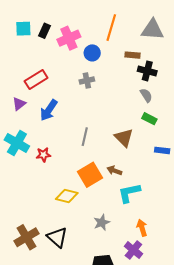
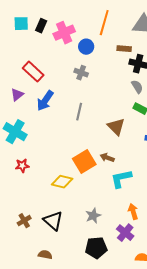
red rectangle: (36, 79) -> (33, 72), turned 75
gray cross: (87, 81) -> (81, 73), turned 32
gray line: (85, 137) -> (79, 112), moved
red star: (43, 155) -> (22, 166), moved
gray star: (102, 222) -> (93, 216), moved
brown cross: (26, 237) -> (24, 221), size x0.6

